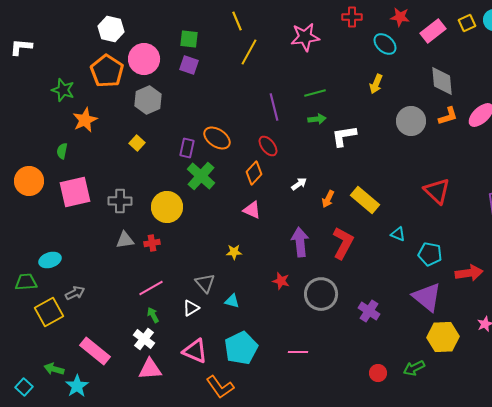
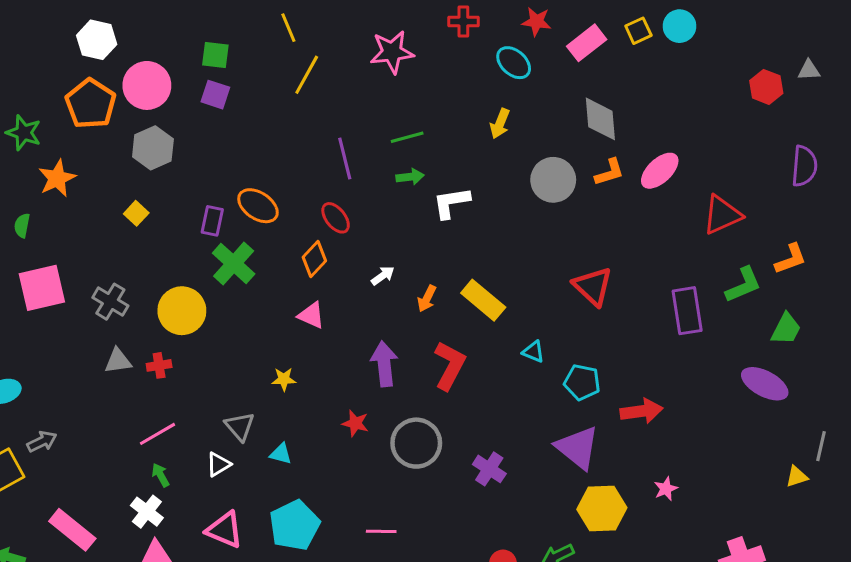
gray cross: (120, 201) -> (110, 302), turned 30

